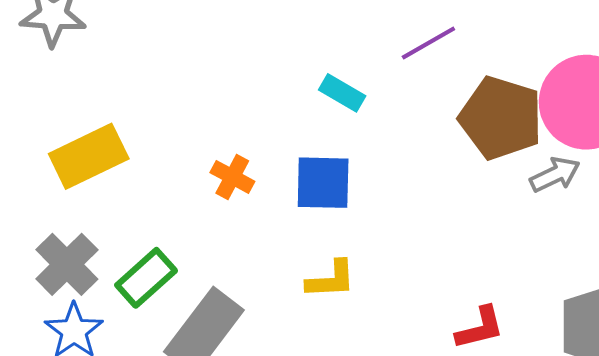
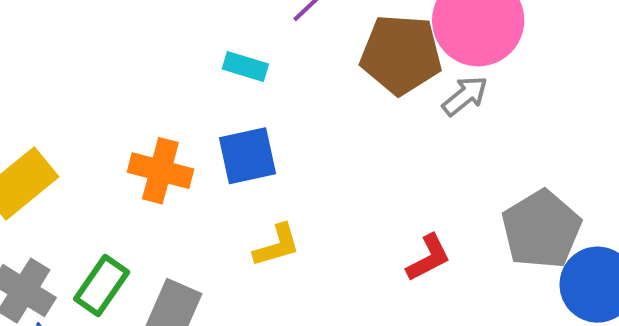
orange cross: (232, 177) -> (160, 171), size x1.5

